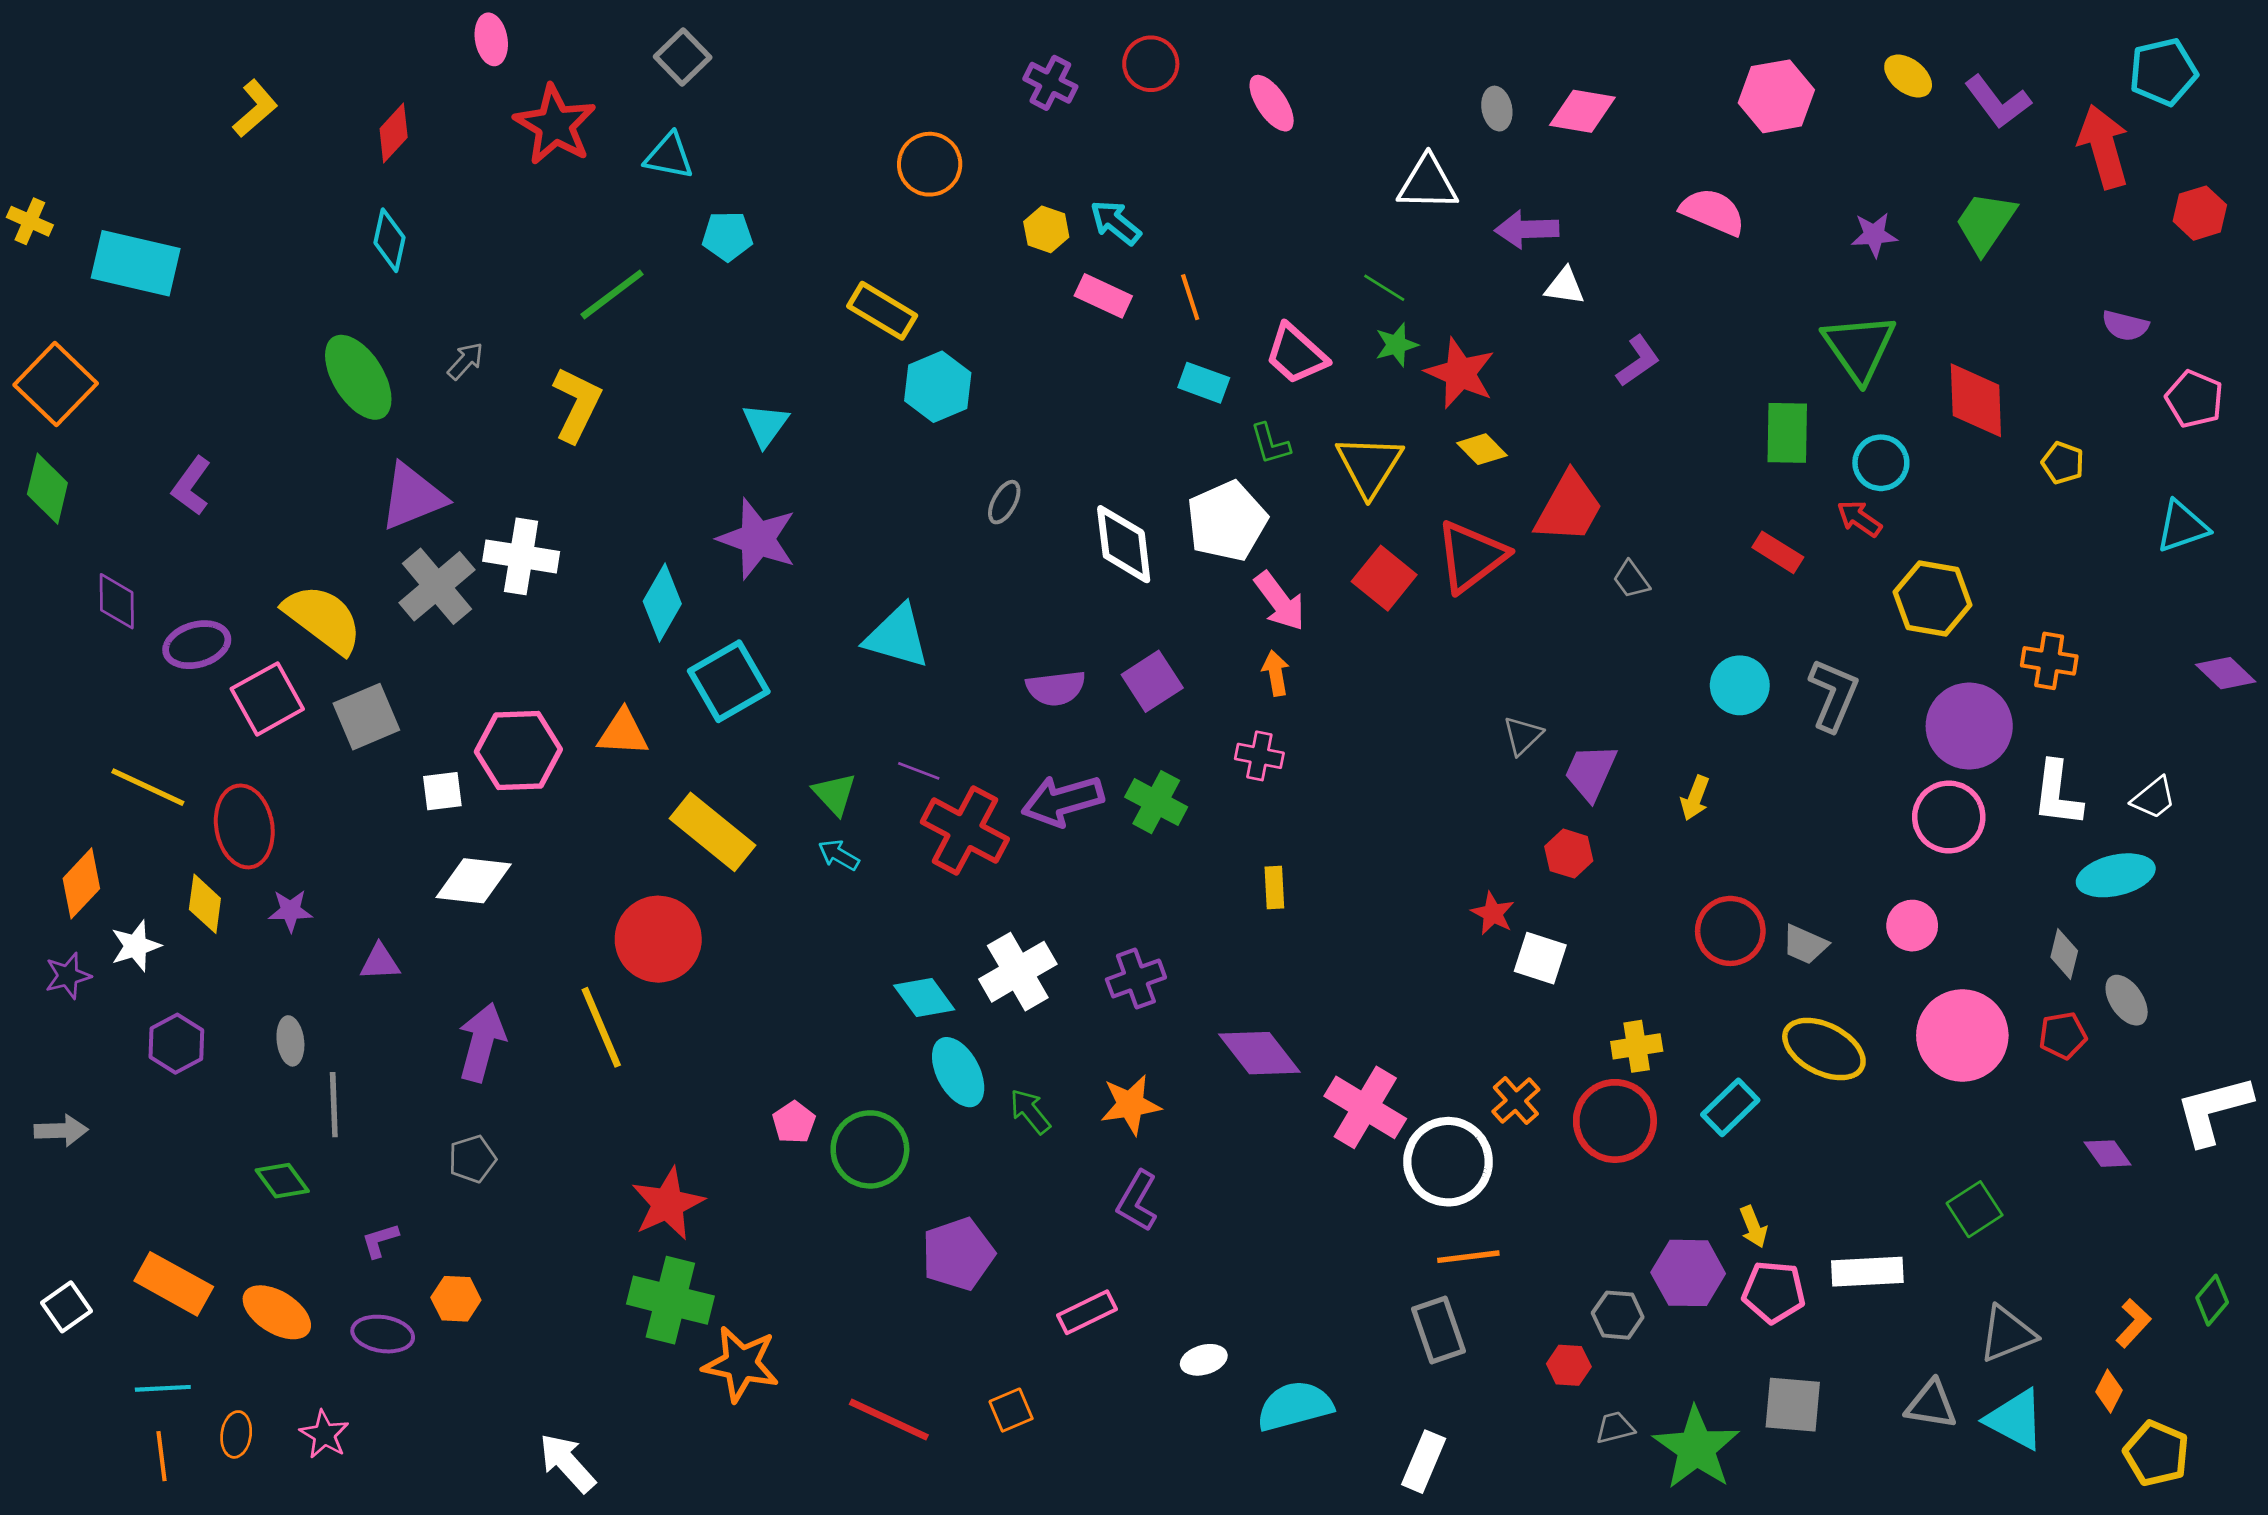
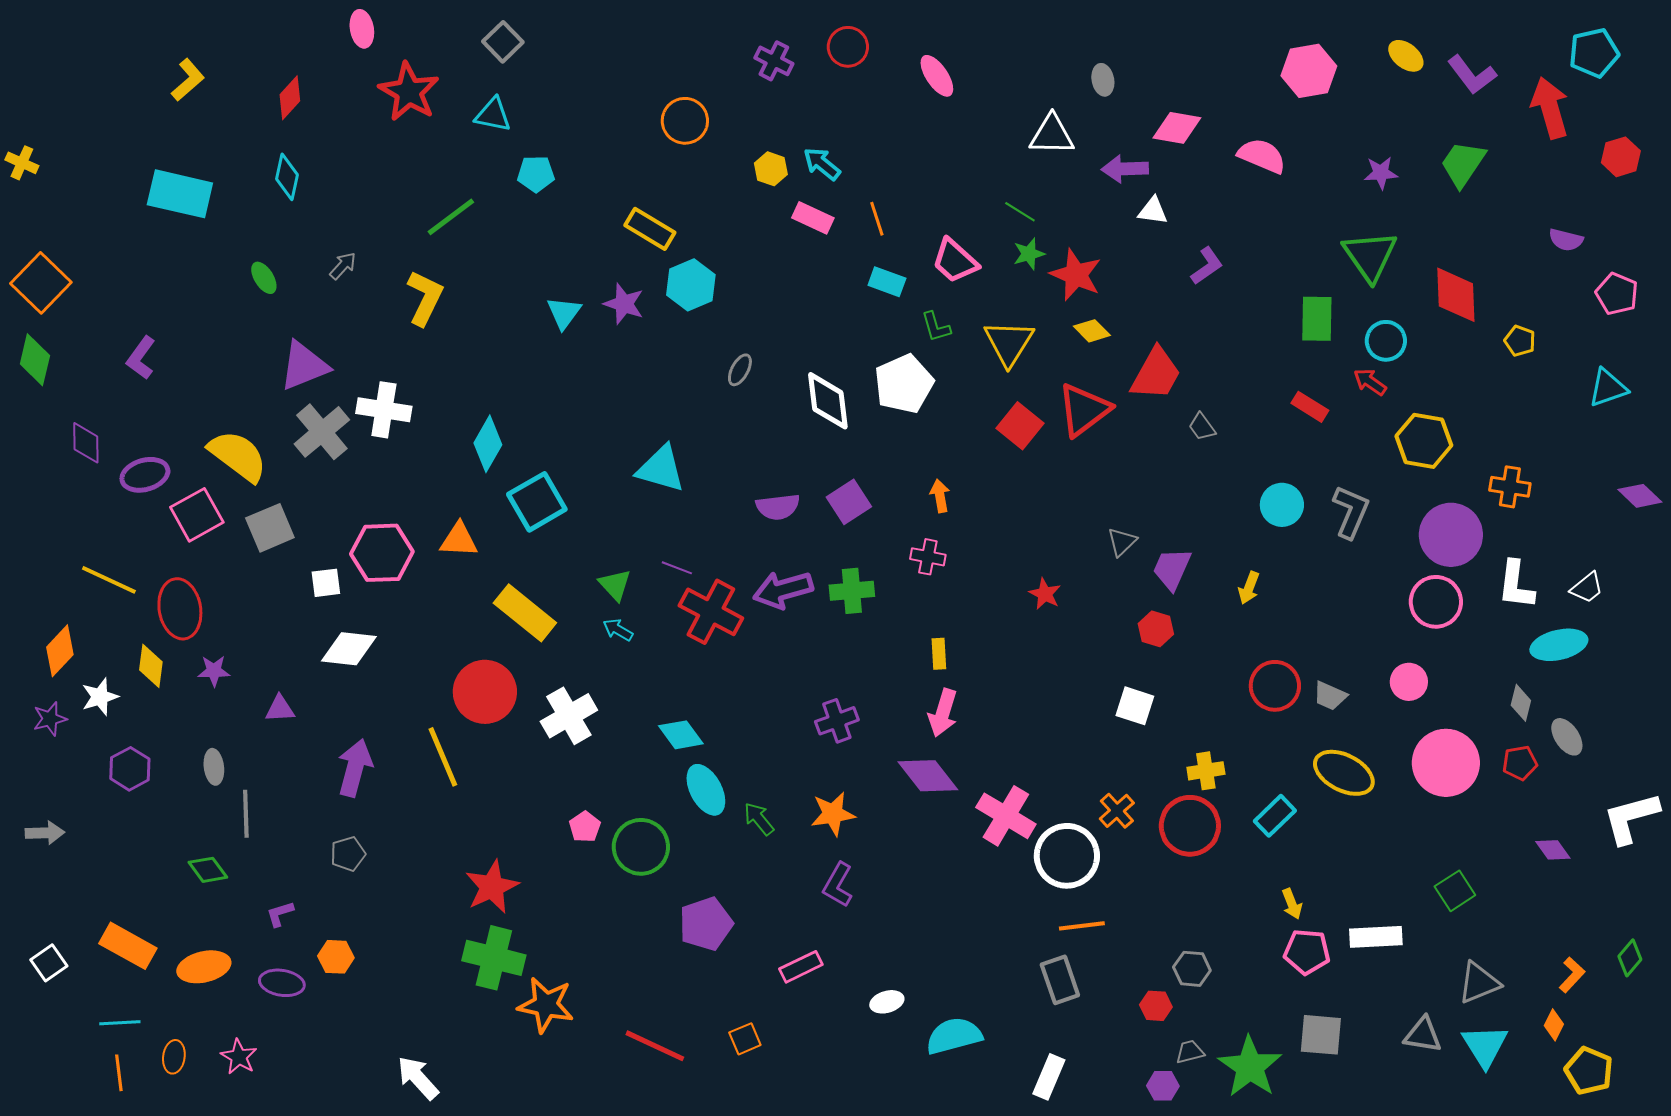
pink diamond: (1582, 111) -> (1177, 128), moved
cyan rectangle: (136, 263) -> (180, 194), moved
green ellipse: (358, 377) -> (264, 278), size x0.5
purple star: (757, 539) -> (624, 304), moved, size x0.7
pink arrow: (1280, 601) -> (943, 713), moved, turned 54
green cross: (1156, 802) -> (852, 591), turned -33
red star: (1493, 913) -> (1045, 594), moved
white cross: (1018, 972) -> (569, 716), moved
purple hexagon: (1688, 1273) -> (1163, 1086), moved, size x0.6
orange ellipse: (277, 1312) -> (204, 967), turned -45
cyan triangle: (2015, 1420) -> (1485, 1046), turned 30

